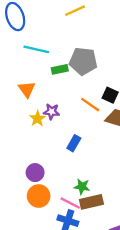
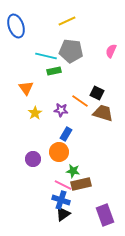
cyan line: (36, 49) -> (46, 56), moved
gray pentagon: (83, 61) -> (71, 51), moved
purple star: (52, 112) -> (61, 110), moved
orange circle: (39, 196) -> (59, 152), moved

